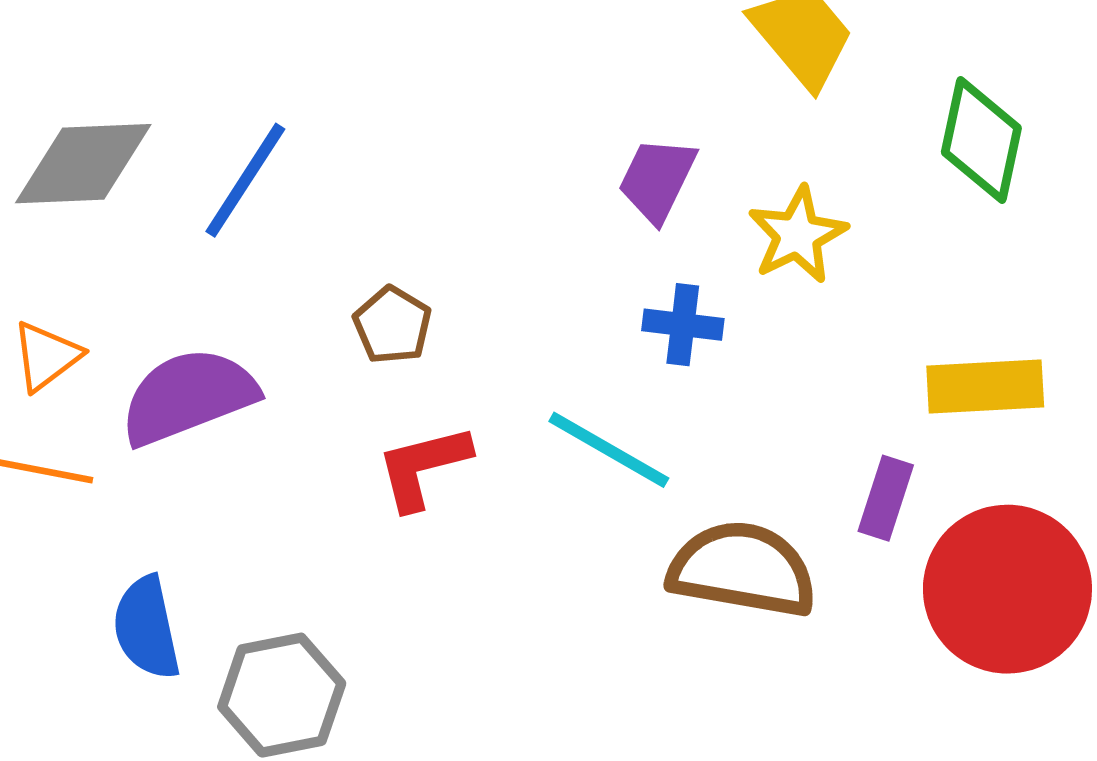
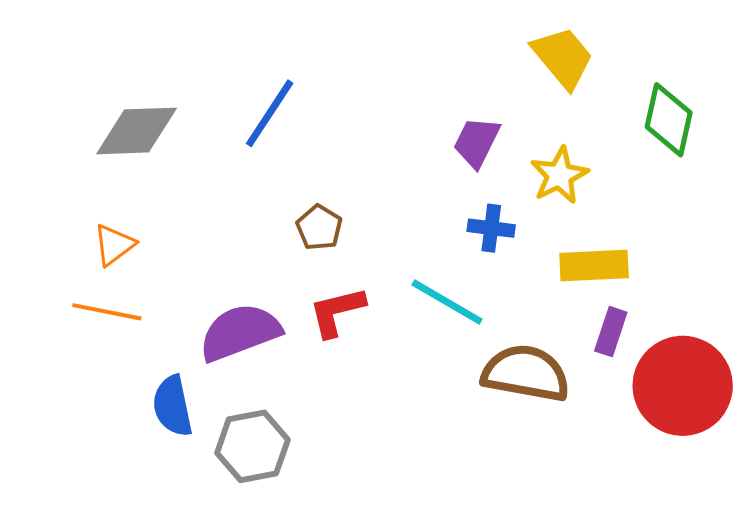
blue line: (245, 180) -> (270, 113), moved
yellow rectangle: (985, 387) -> (594, 265), moved
purple semicircle: (188, 396) -> (240, 332), moved

